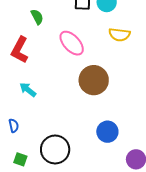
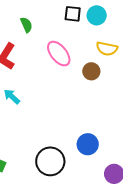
brown circle: (94, 80) -> (91, 71), moved, size x0.6
black circle: (55, 149) -> (50, 161), moved

